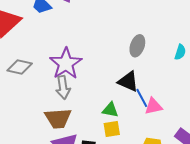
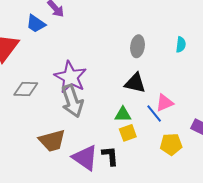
gray arrow: (63, 87) -> (72, 101), size x1.4
blue line: (142, 98) -> (154, 114), moved
brown trapezoid: (58, 118) -> (52, 141), moved

